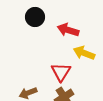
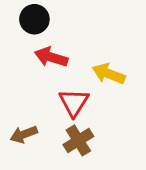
red arrow: (68, 30) -> (51, 57), moved

